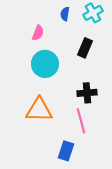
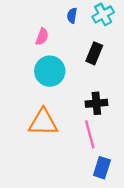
blue rectangle: (66, 151) -> (102, 168), moved

